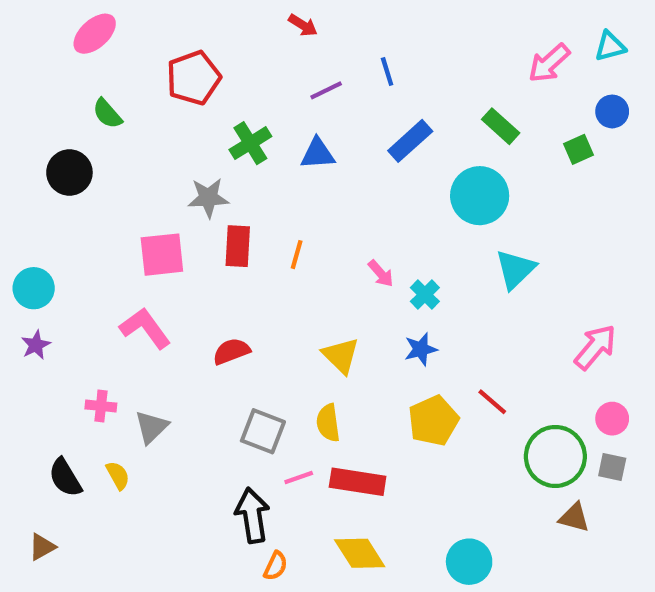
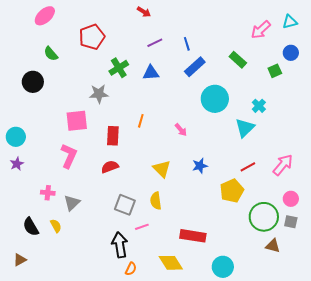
blue line: (387, 72) -> (187, 44), moved
cyan circle: (480, 196) -> (215, 99), moved
red rectangle: (238, 246) -> (113, 136), moved
cyan cross: (425, 295) -> (259, 106), moved
pink L-shape: (145, 328) -> (69, 156), turned 60
red line: (492, 402) -> (248, 167), moved, turned -70
yellow pentagon: (433, 421) -> (232, 191), moved
red rectangle: (358, 482) -> (193, 236), moved

